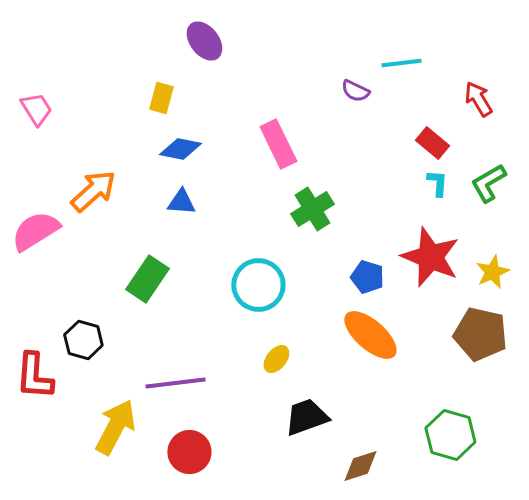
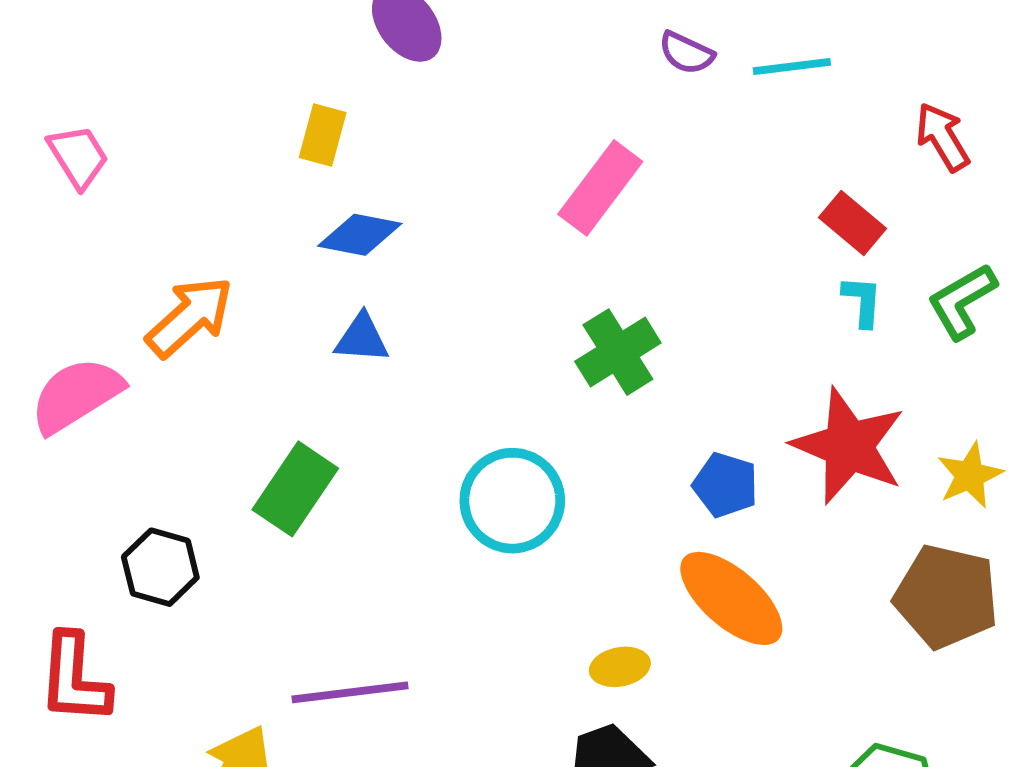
purple semicircle: (355, 91) -> (686, 53), moved
pink rectangle: (278, 144) -> (600, 188), moved, turned 63
black hexagon: (83, 340) -> (160, 567), moved
yellow ellipse: (276, 359) -> (620, 667), moved, turned 40

